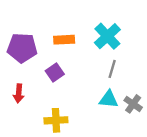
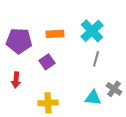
cyan triangle: (109, 99) -> (93, 98), moved

